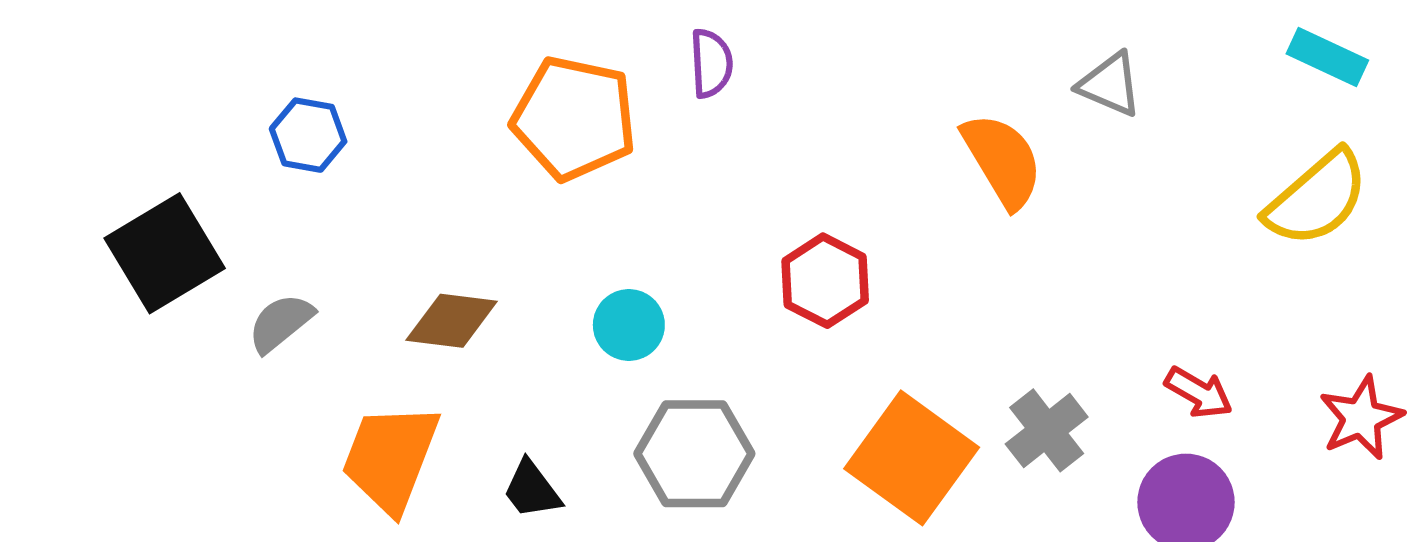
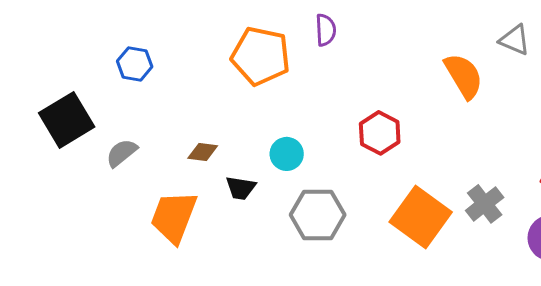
brown diamond: (452, 321) -> (203, 152), size x0.7
black trapezoid: (532, 490) -> (241, 188), moved, turned -44

